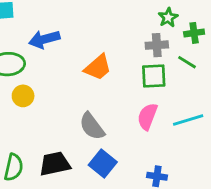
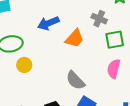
blue arrow: (44, 39) -> (48, 23), moved
gray cross: (157, 45) -> (99, 19), moved, turned 35

